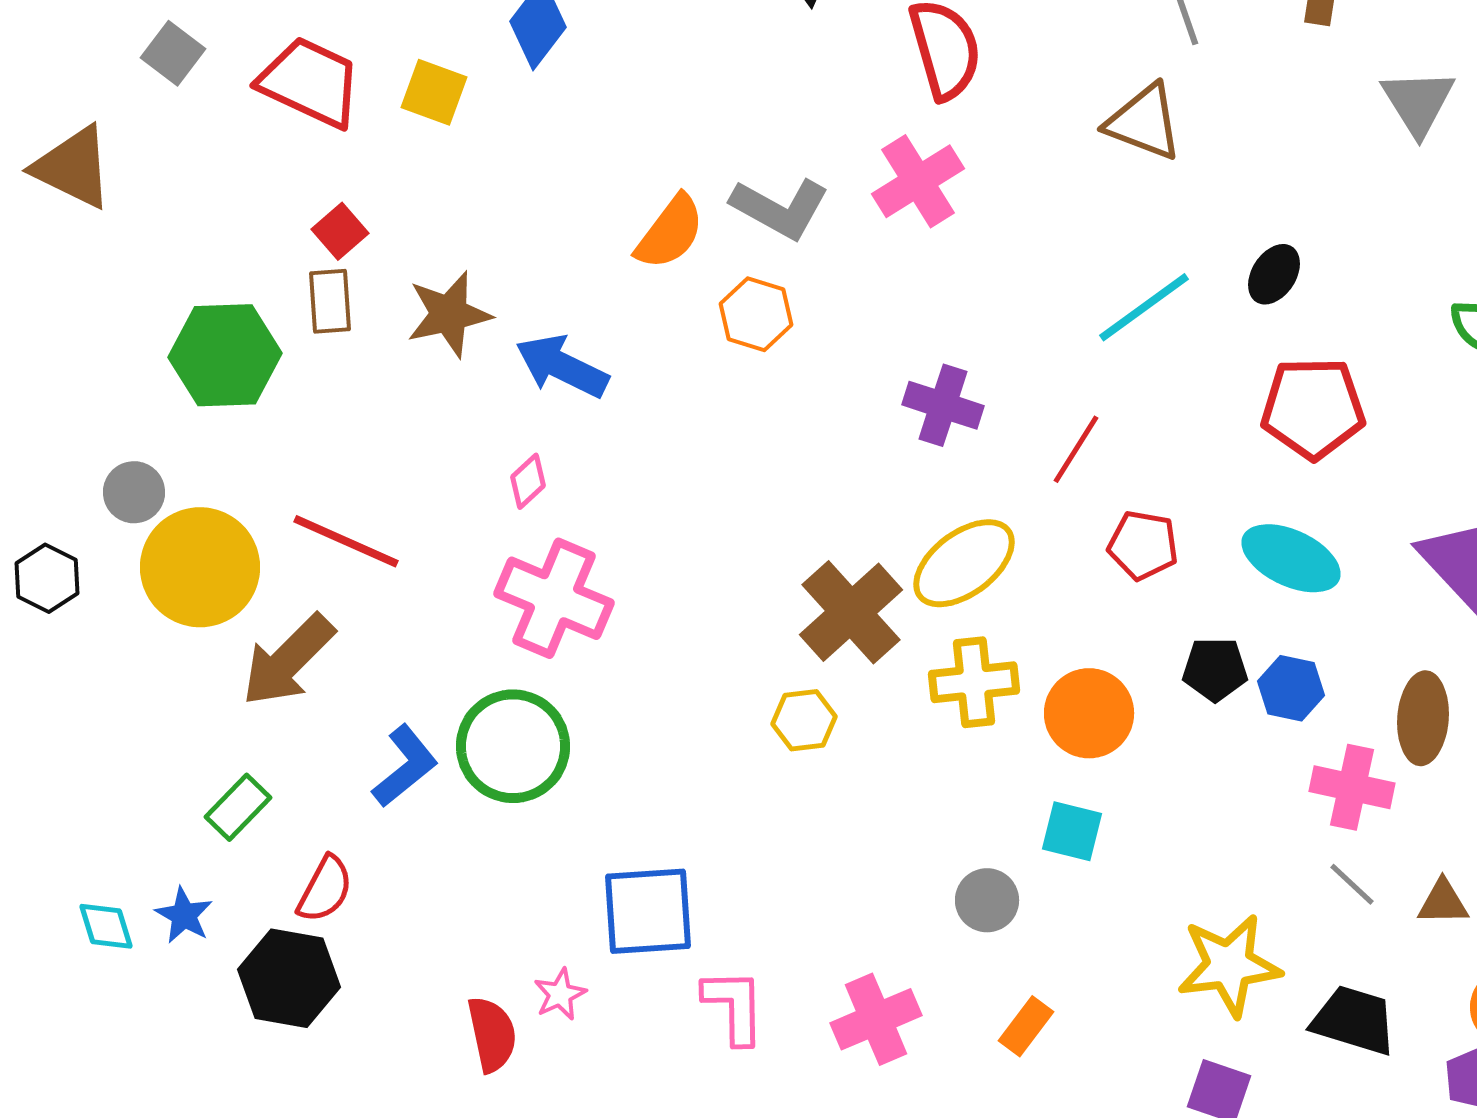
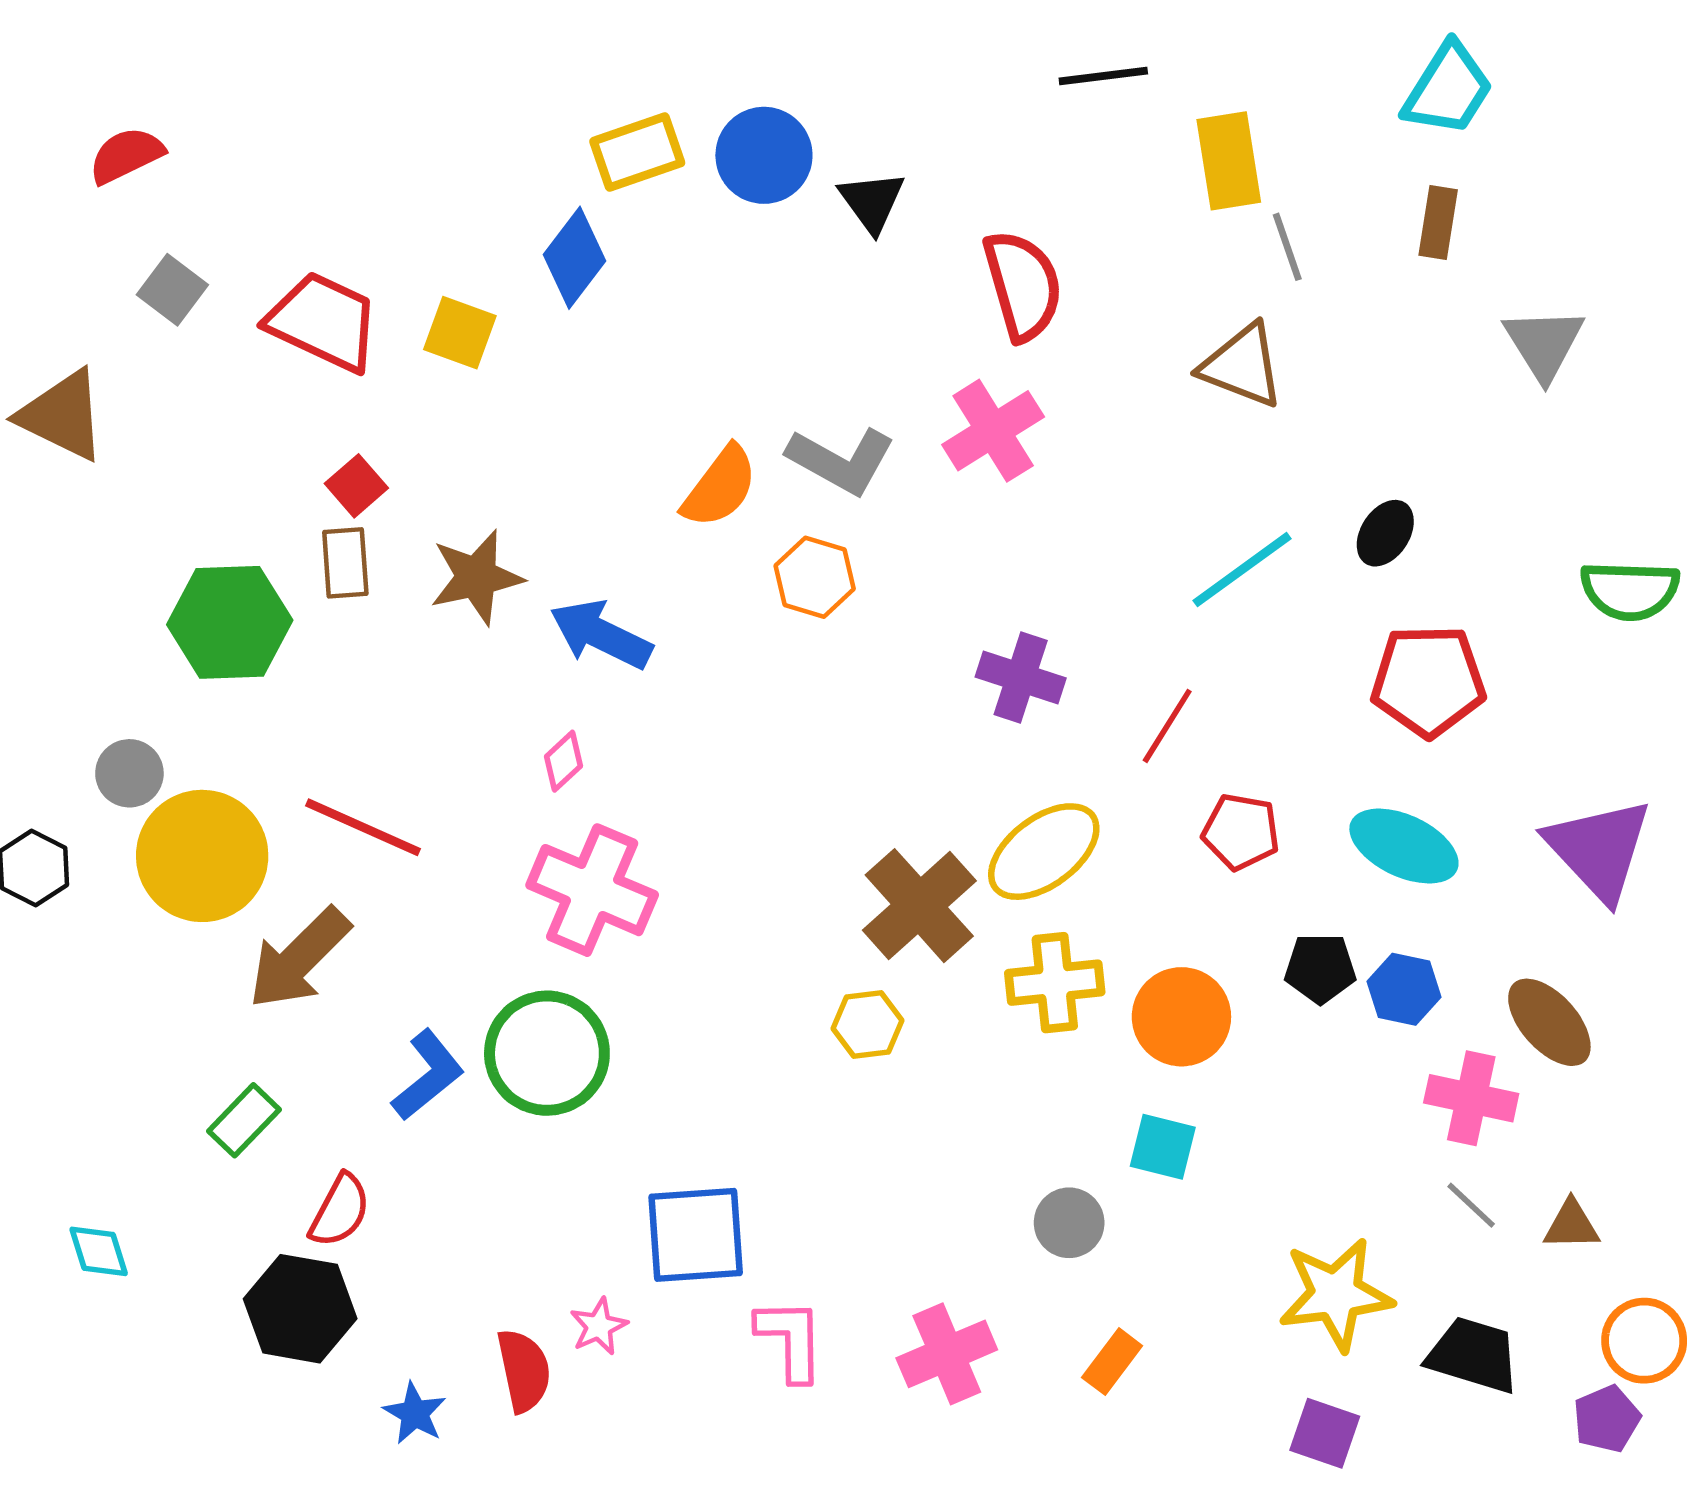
brown ellipse: (1423, 718) -> (1549, 1022), turned -46
blue star: (184, 915) -> (415, 1413), moved

